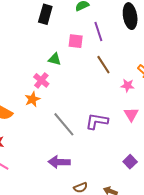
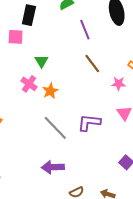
pink square: (76, 41) -> (16, 37), moved
green triangle: (55, 59) -> (41, 61), turned 48
orange star: (32, 99) -> (50, 91), moved

